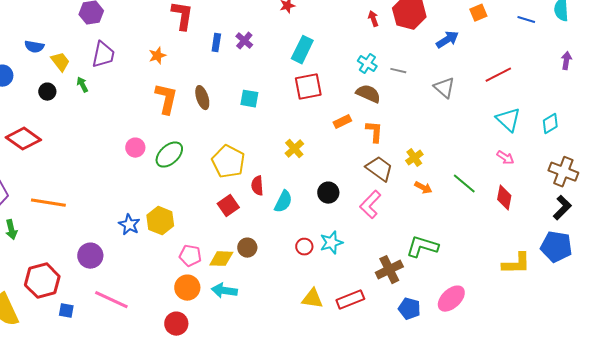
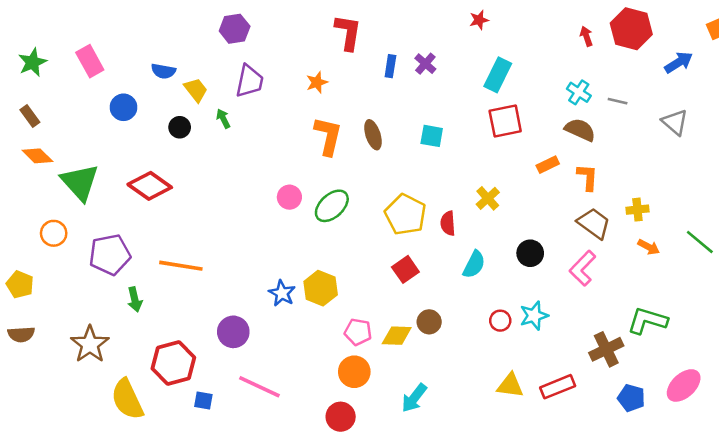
yellow cross: (414, 158) -> (637, 210), turned 30
red semicircle: (257, 186) -> (448, 223), moved
cyan arrow: (224, 291) -> (414, 398), moved, turned -60

